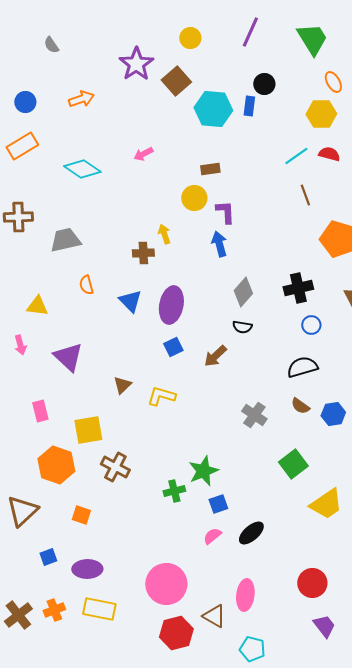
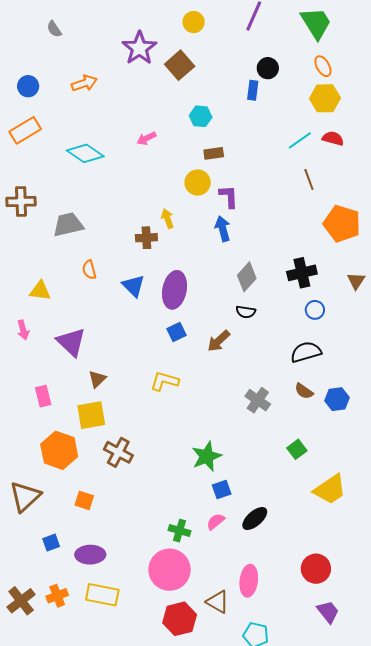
orange ellipse: (333, 82) -> (323, 66), moved
cyan hexagon: (213, 109) -> (201, 116), moved, size x0.6
brown triangle: (122, 385) -> (97, 379), moved
green square: (293, 464) -> (297, 449), size x0.7
green cross: (174, 491) -> (180, 531), moved, turned 30

